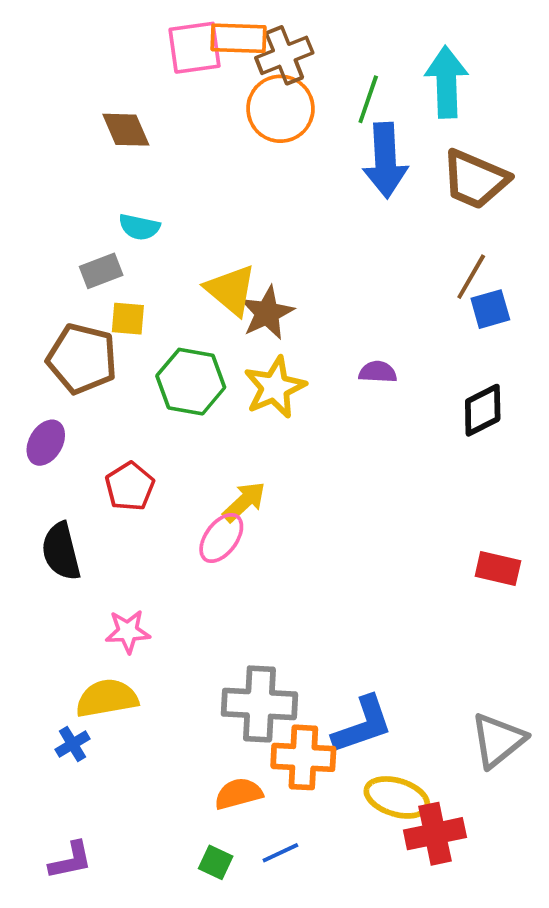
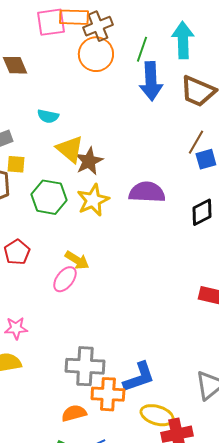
cyan semicircle: (139, 227) -> (48, 116), moved
purple semicircle: (378, 372) -> (147, 192), size x1.8
yellow arrow: (244, 502) -> (77, 260), turned 75

